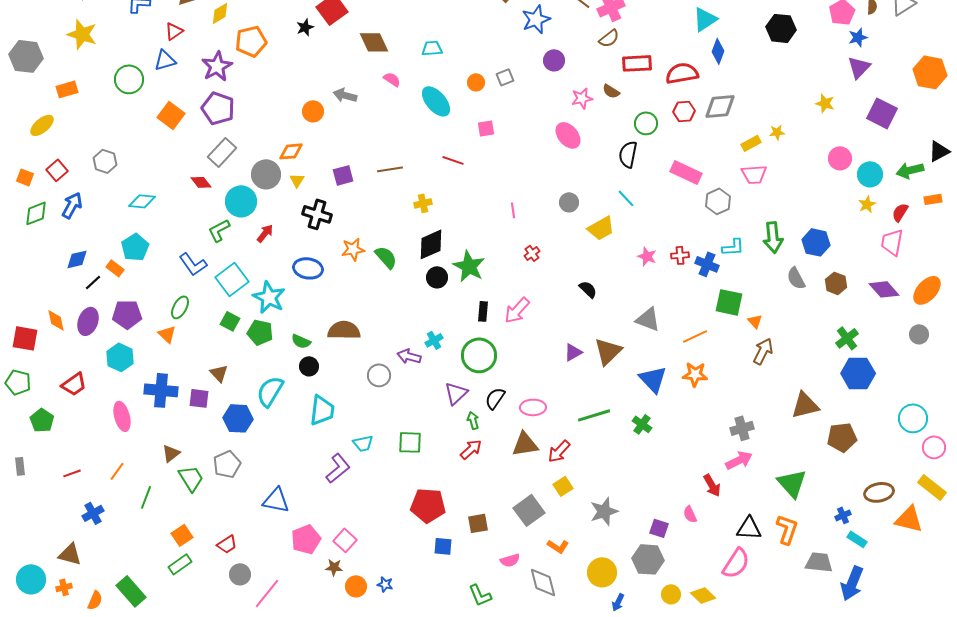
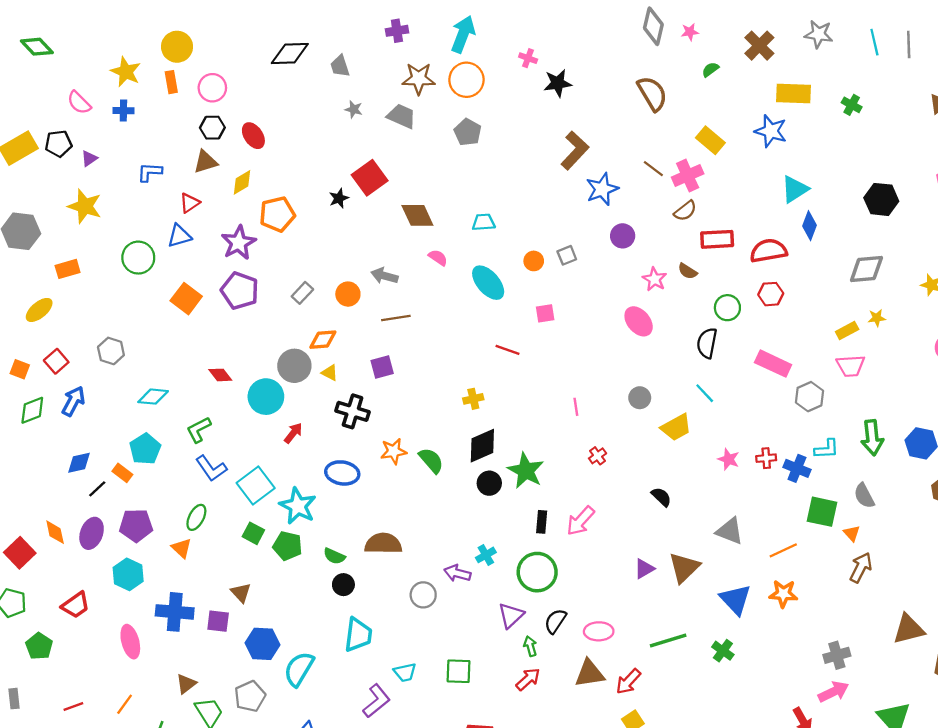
pink star: (582, 98) -> (655, 279), turned -30
gray diamond: (720, 106) -> (866, 269), moved
gray rectangle: (222, 152) -> (302, 293), moved, size x0.7
brown line: (390, 169) -> (396, 318), moved
yellow triangle: (297, 180) -> (330, 373), turned -35
green L-shape: (219, 230) -> (199, 430), moved
gray semicircle: (796, 278) -> (864, 496), moved
red square: (25, 338) -> (20, 553), turned 36
cyan semicircle: (270, 391) -> (299, 669), moved

